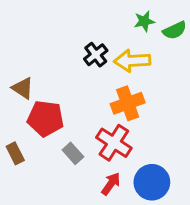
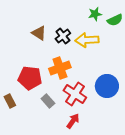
brown triangle: (23, 88) -> (39, 33), moved
orange cross: (128, 103) -> (60, 68), moved
blue circle: (152, 182) -> (107, 86), moved

